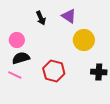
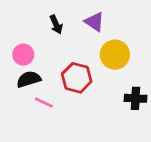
red hexagon: (54, 71) -> (77, 78), moved
pink line: (15, 75) -> (44, 102), moved

